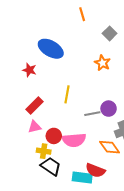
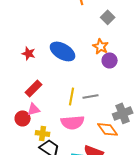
blue ellipse: (51, 49) -> (63, 51), moved
yellow line: (67, 94) -> (72, 96), moved
purple circle: (109, 109) -> (110, 60), moved
red circle: (54, 136) -> (23, 118), moved

